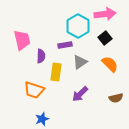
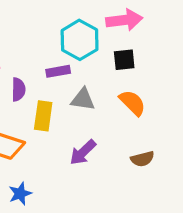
black square: (105, 38) -> (124, 60), turned 32
gray triangle: (80, 62) -> (83, 99), turned 42

